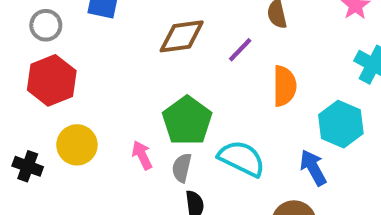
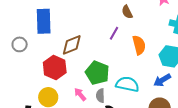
brown diamond: (182, 36) -> (72, 45), moved
red hexagon: (52, 80) -> (55, 67), moved
blue arrow: (313, 168) -> (162, 80), turned -78

